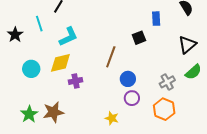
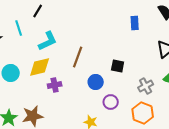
black square: (139, 38) -> (118, 66), moved, turned 32
brown line: (111, 57) -> (78, 57), moved
blue circle: (128, 79) -> (96, 82), moved

